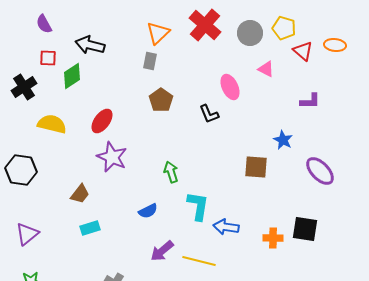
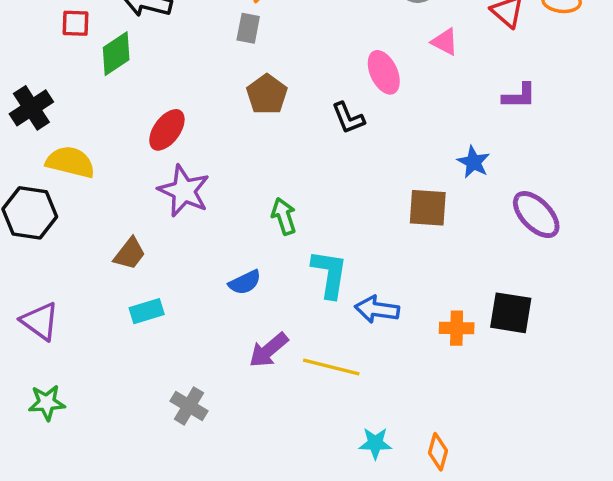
black cross: (24, 87) -> (31, 108), moved
yellow semicircle: (52, 124) -> (70, 162), moved
purple triangle: (27, 234) -> (40, 321), turned -45

